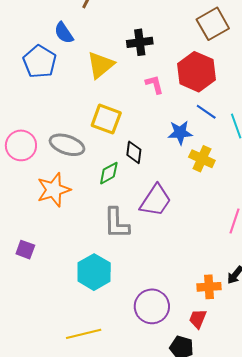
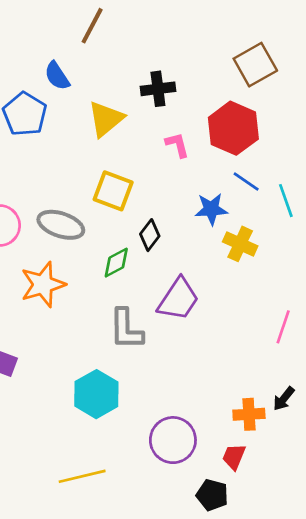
black diamond: (134, 152) -> (150, 235), turned 30

